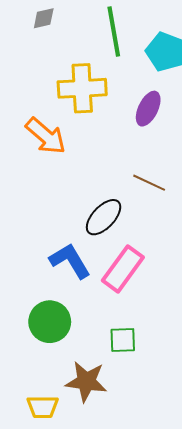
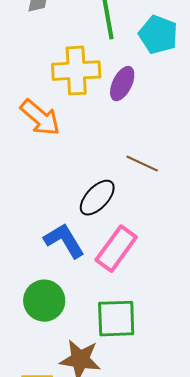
purple ellipse: (148, 109) -> (122, 84), moved
green square: (123, 340) -> (116, 319), size x1.5

